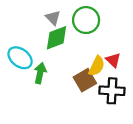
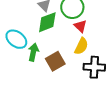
red triangle: (113, 60) -> (80, 26), moved
brown square: (85, 80) -> (55, 61), moved

